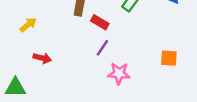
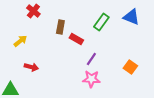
purple line: (102, 48) -> (91, 59), moved
orange square: (169, 58) -> (130, 67), turned 32

